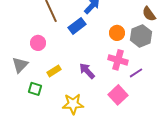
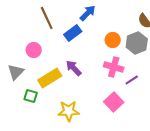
yellow rectangle: (54, 71) -> (50, 78), size x1.6
purple arrow: (87, 71) -> (74, 68), moved

